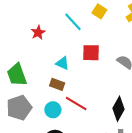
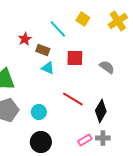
brown rectangle: (57, 84) -> (43, 50), moved
red line: (76, 103) -> (73, 99), moved

